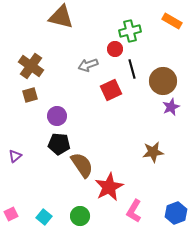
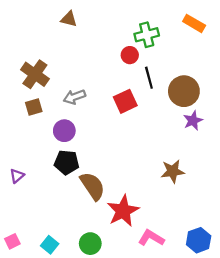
brown triangle: (61, 17) -> (69, 19), size x0.6
gray arrow: (88, 65) -> (74, 97), moved
pink L-shape: (134, 211) -> (151, 238), turned 90

